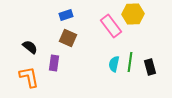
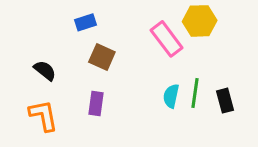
blue rectangle: (66, 15) -> (85, 22), moved
purple rectangle: (54, 63) -> (96, 104), moved

